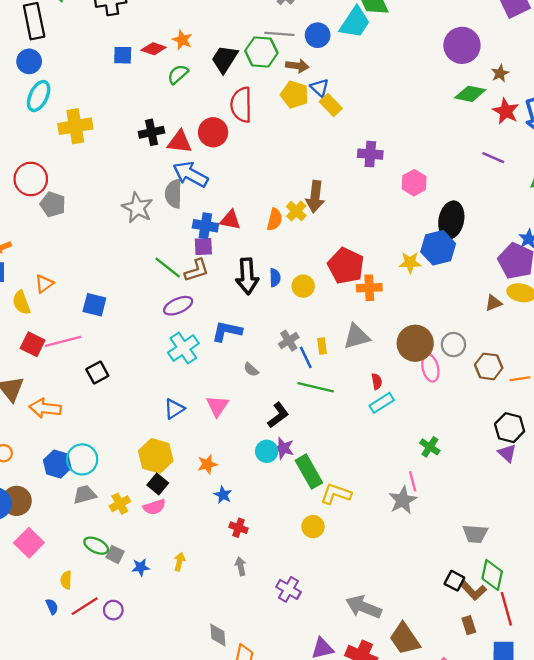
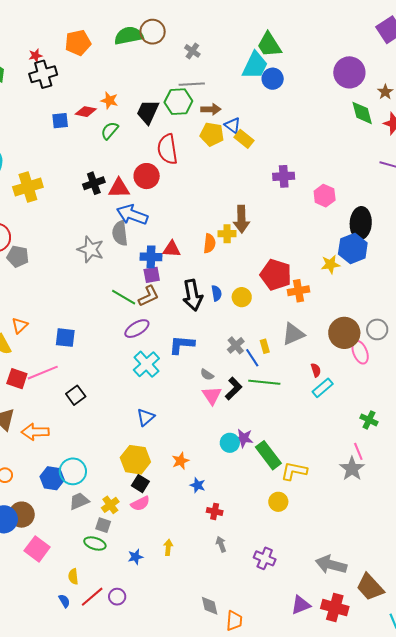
blue circle: (318, 35) -> (273, 79), moved
green diamond: (470, 94) -> (362, 113), turned 72
yellow cross: (296, 211) -> (227, 234), turned -36
pink triangle: (217, 406) -> (212, 395), moved
black L-shape: (278, 415) -> (234, 389), moved
gray square: (115, 554) -> (103, 525), moved

